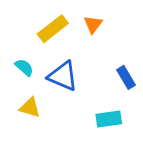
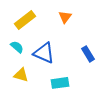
yellow rectangle: (53, 29) -> (25, 20), moved
cyan rectangle: (109, 119) -> (60, 83), moved

